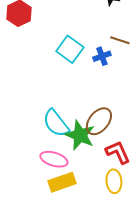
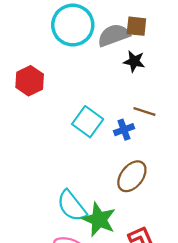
brown ellipse: (99, 121) -> (132, 176), moved

